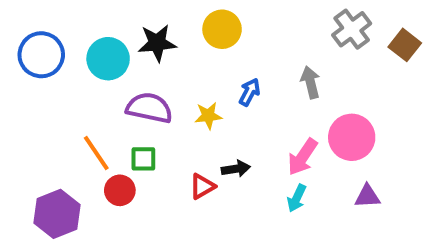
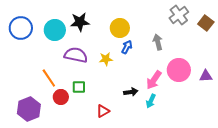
yellow circle: (222, 29) -> (120, 28), moved
green square: (143, 159) -> (79, 87), moved
black arrow: (236, 169) -> (131, 92), moved
red triangle: (202, 186) -> (103, 111), moved
purple triangle: (367, 196) -> (206, 76), moved

